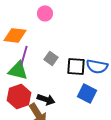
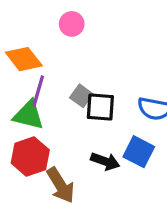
orange diamond: (15, 35) -> (24, 59), turned 45
black square: (76, 66) -> (100, 107), moved
black arrow: (46, 99) -> (105, 161), moved

